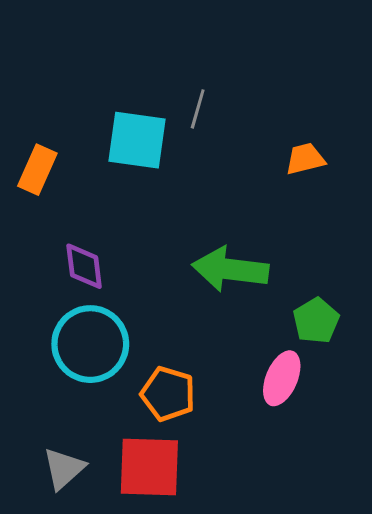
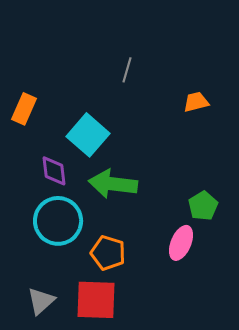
cyan square: (137, 140) -> (88, 135), moved, turned 33
green arrow: (230, 269) -> (113, 184), moved

